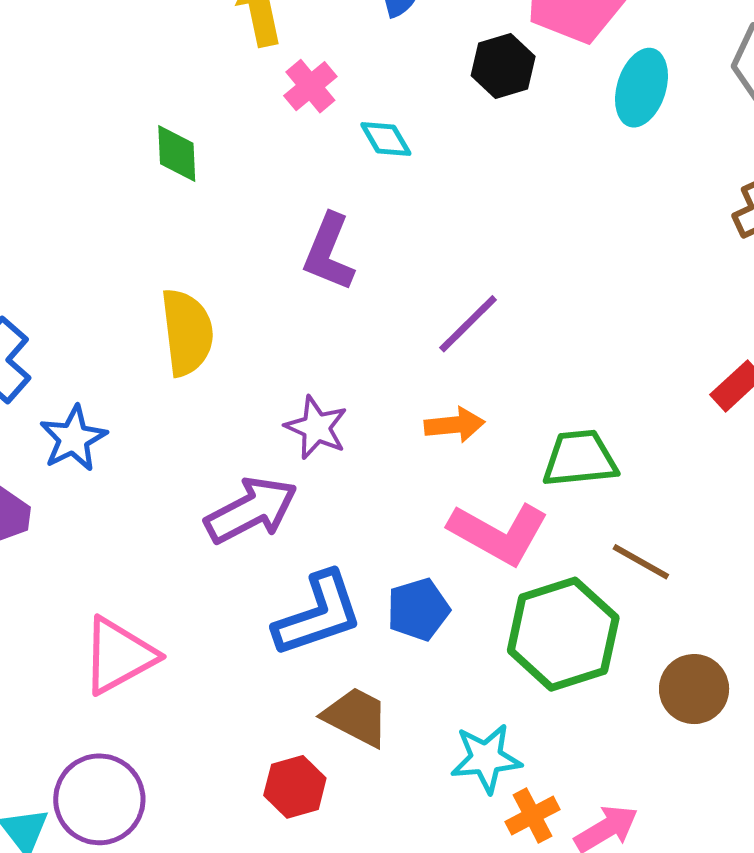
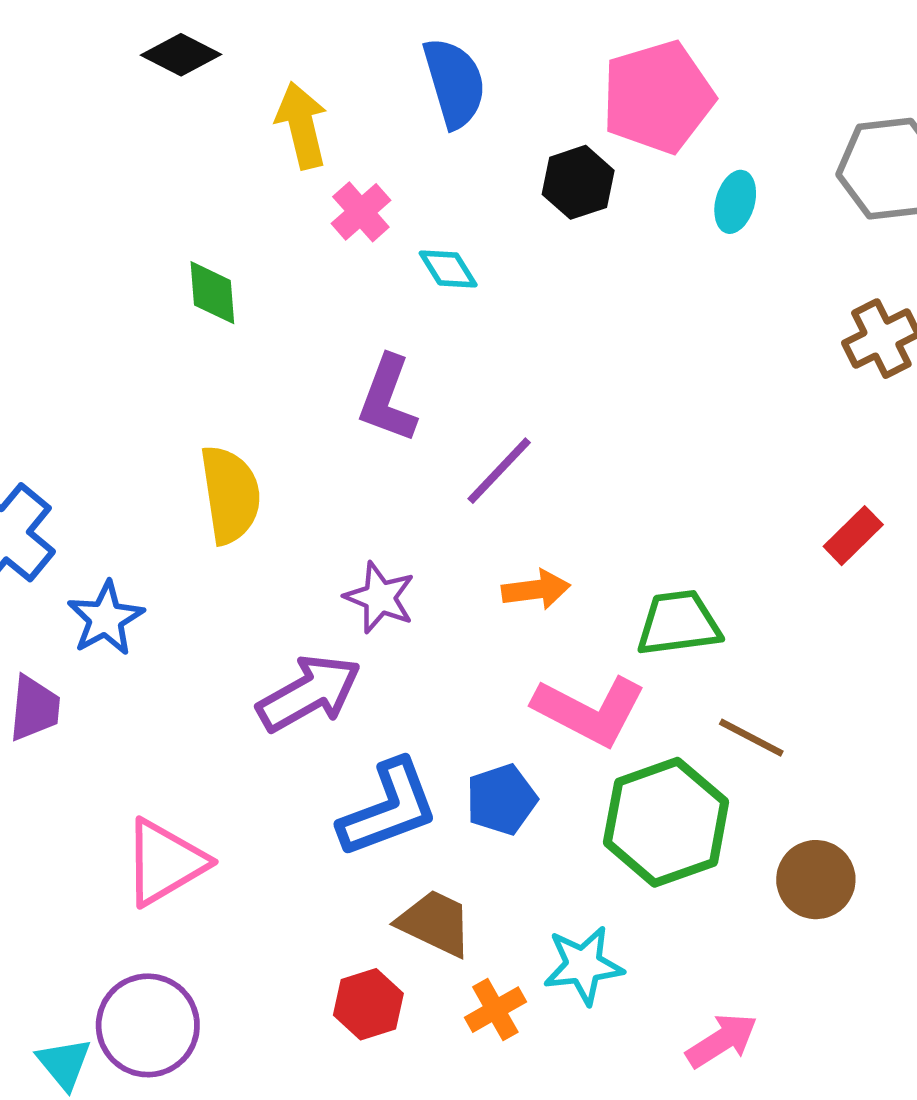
cyan ellipse: (641, 88) -> (735, 202), size x0.7
purple line: (468, 324) -> (499, 471), moved
orange cross: (532, 816) -> (495, 1010), moved

